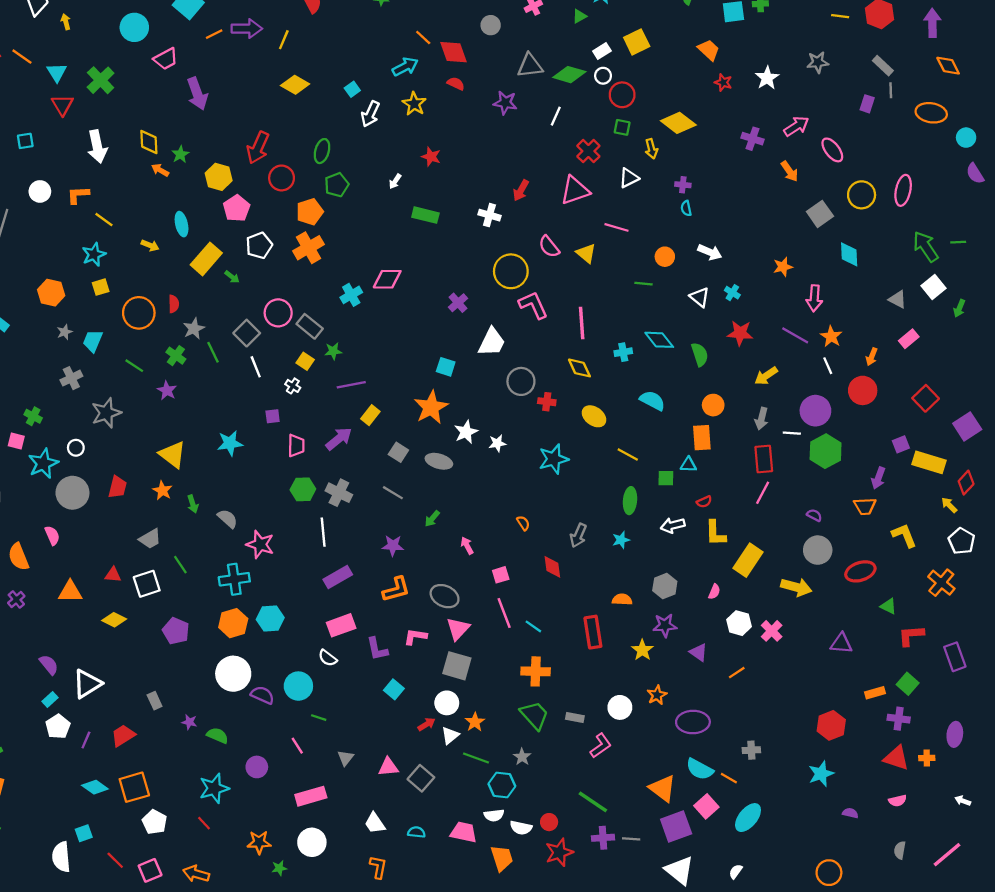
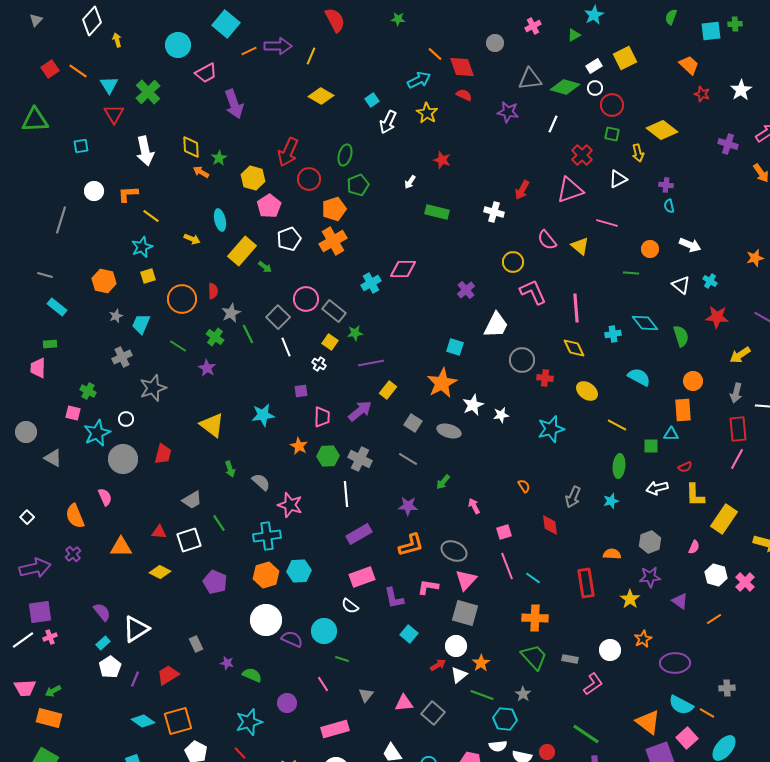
yellow circle: (511, 271) -> (513, 262), size x0.7
orange star: (162, 490) -> (299, 446), moved

